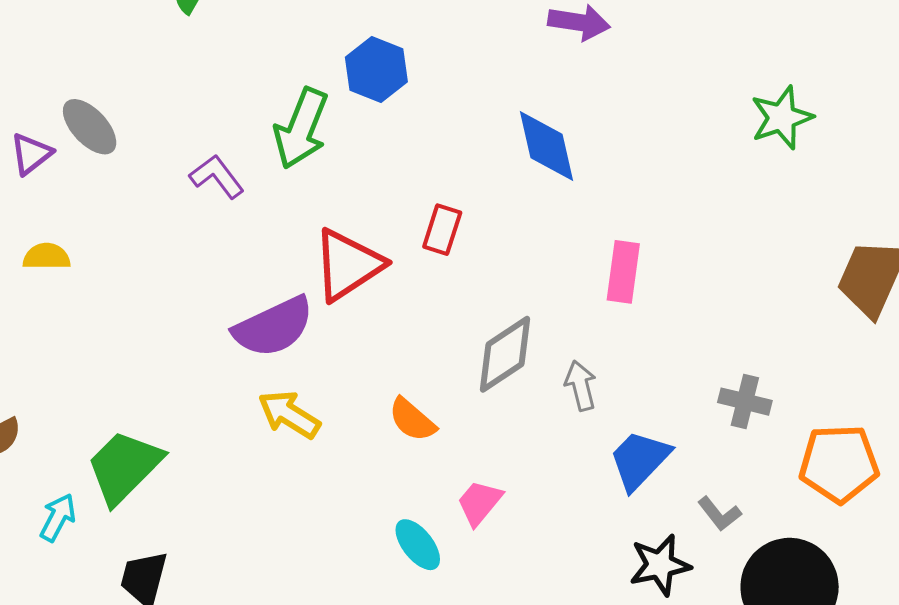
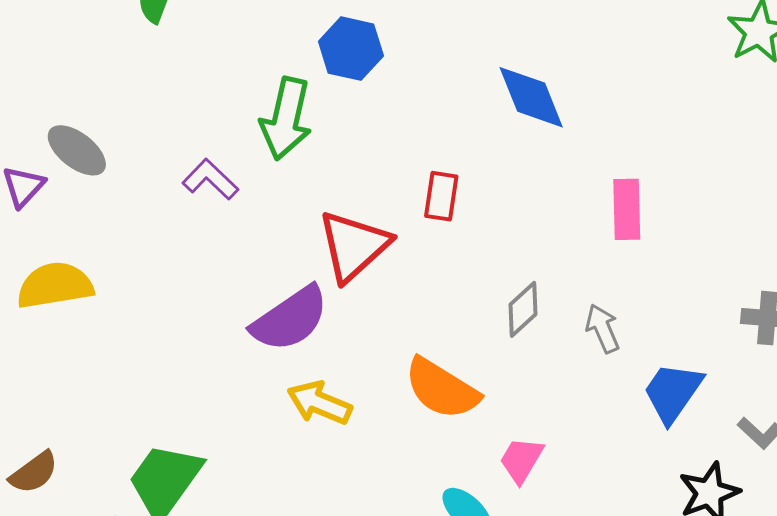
yellow semicircle: (47, 257) -> (55, 285), size x1.6
gray diamond: (505, 354) -> (523, 309), size x0.7
orange semicircle: (412, 420) -> (442, 389), size x1.5

